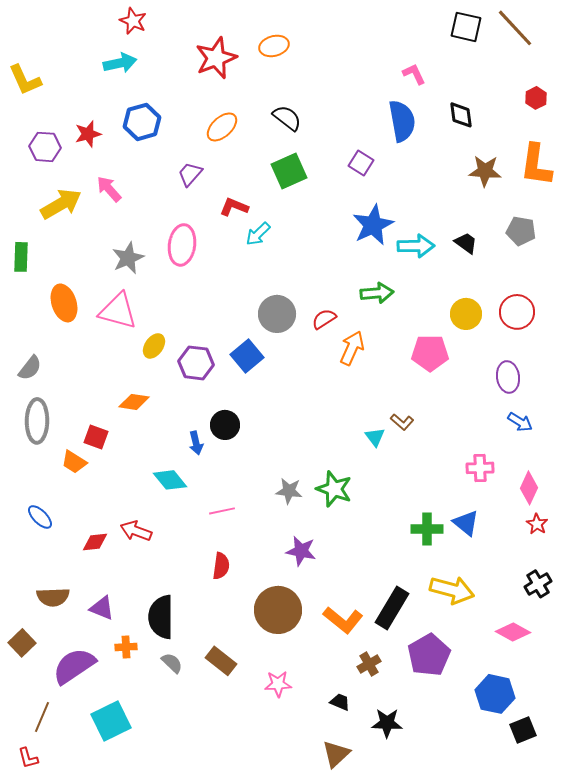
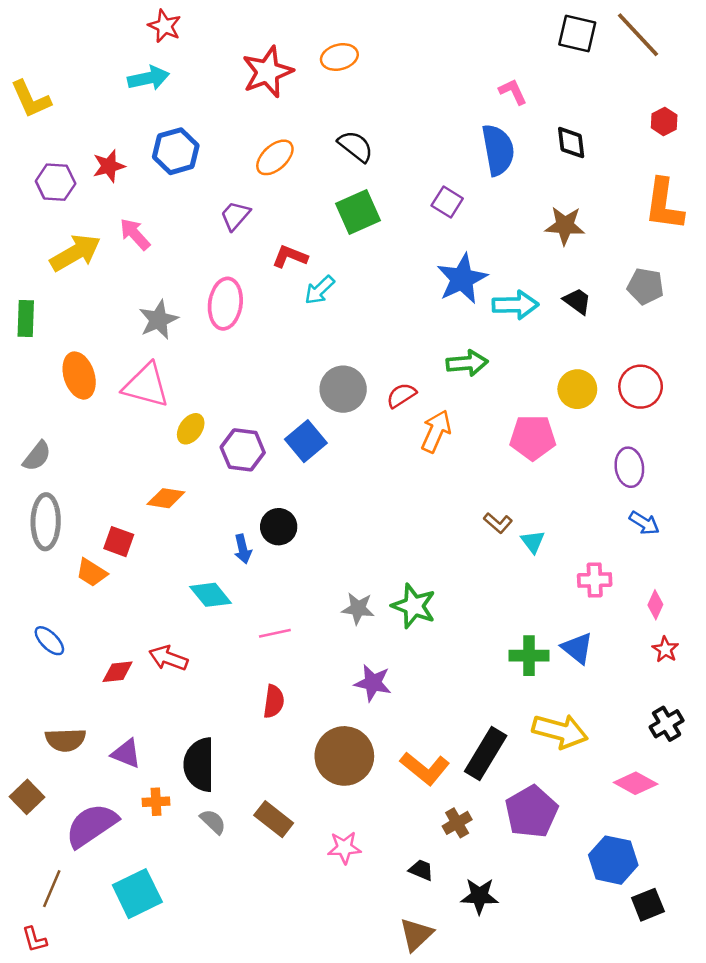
brown star: (485, 171) -> (565, 226), moved
cyan triangle: (375, 437) -> (533, 542), moved
pink diamond: (529, 488) -> (655, 605), size x0.7

